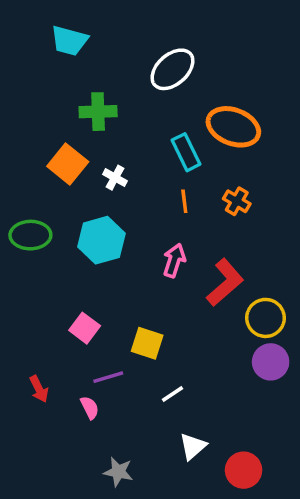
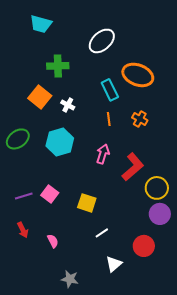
green ellipse: (30, 235) -> (18, 139), turned -35
purple line: (108, 377) -> (24, 196), moved
red circle: (244, 470) -> (144, 246), moved

